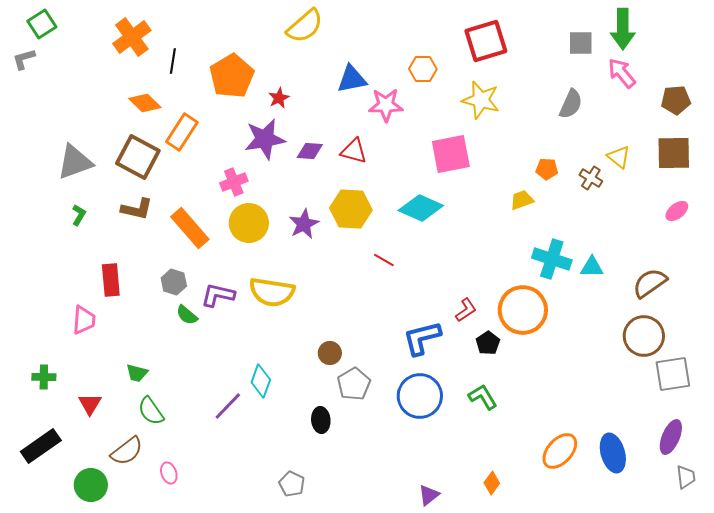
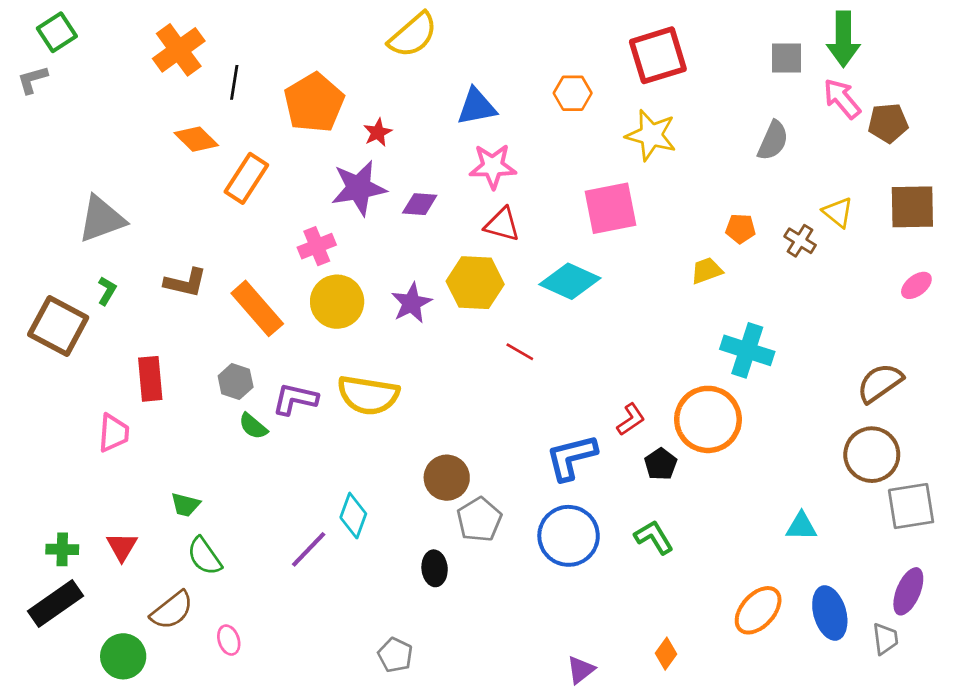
brown pentagon: (676, 100) -> (888, 123), moved
pink star: (386, 105) -> (493, 166), moved
red triangle: (354, 151) -> (502, 224), moved
brown square: (138, 157) -> (58, 326), moved
cyan triangle: (592, 267) -> (801, 526), moved
brown circle: (330, 353) -> (447, 478), size x1.4
green cross: (44, 377) -> (62, 549), moved
gray trapezoid: (686, 477) -> (885, 639), moved

